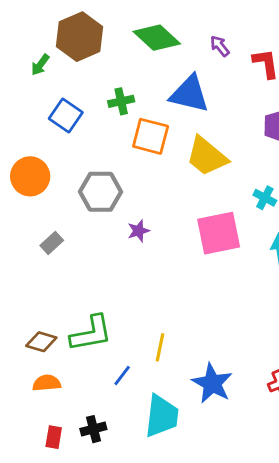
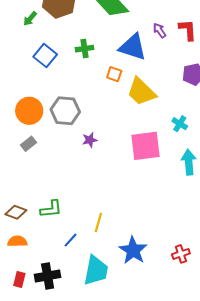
purple arrow: (220, 46) -> (160, 30), moved
orange square: (151, 136) -> (114, 74), moved, size x0.6
orange circle: (30, 176) -> (29, 111), moved
green L-shape: (91, 333) -> (51, 209), size x0.7
black cross: (93, 429) -> (48, 276), size x1.4

